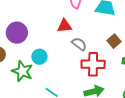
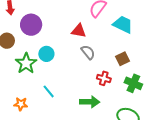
red cross: (93, 64) -> (104, 78), moved, size x0.6

